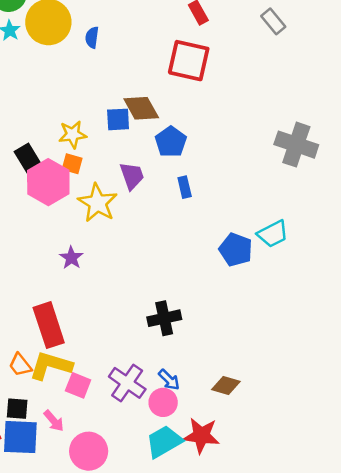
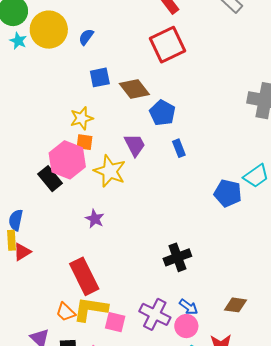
blue semicircle: (92, 37) -> (86, 37), turned 36
red square: (189, 61) -> (168, 45), turned -30
blue square: (118, 119) -> (100, 77), moved
black rectangle: (29, 159) -> (50, 179), moved

